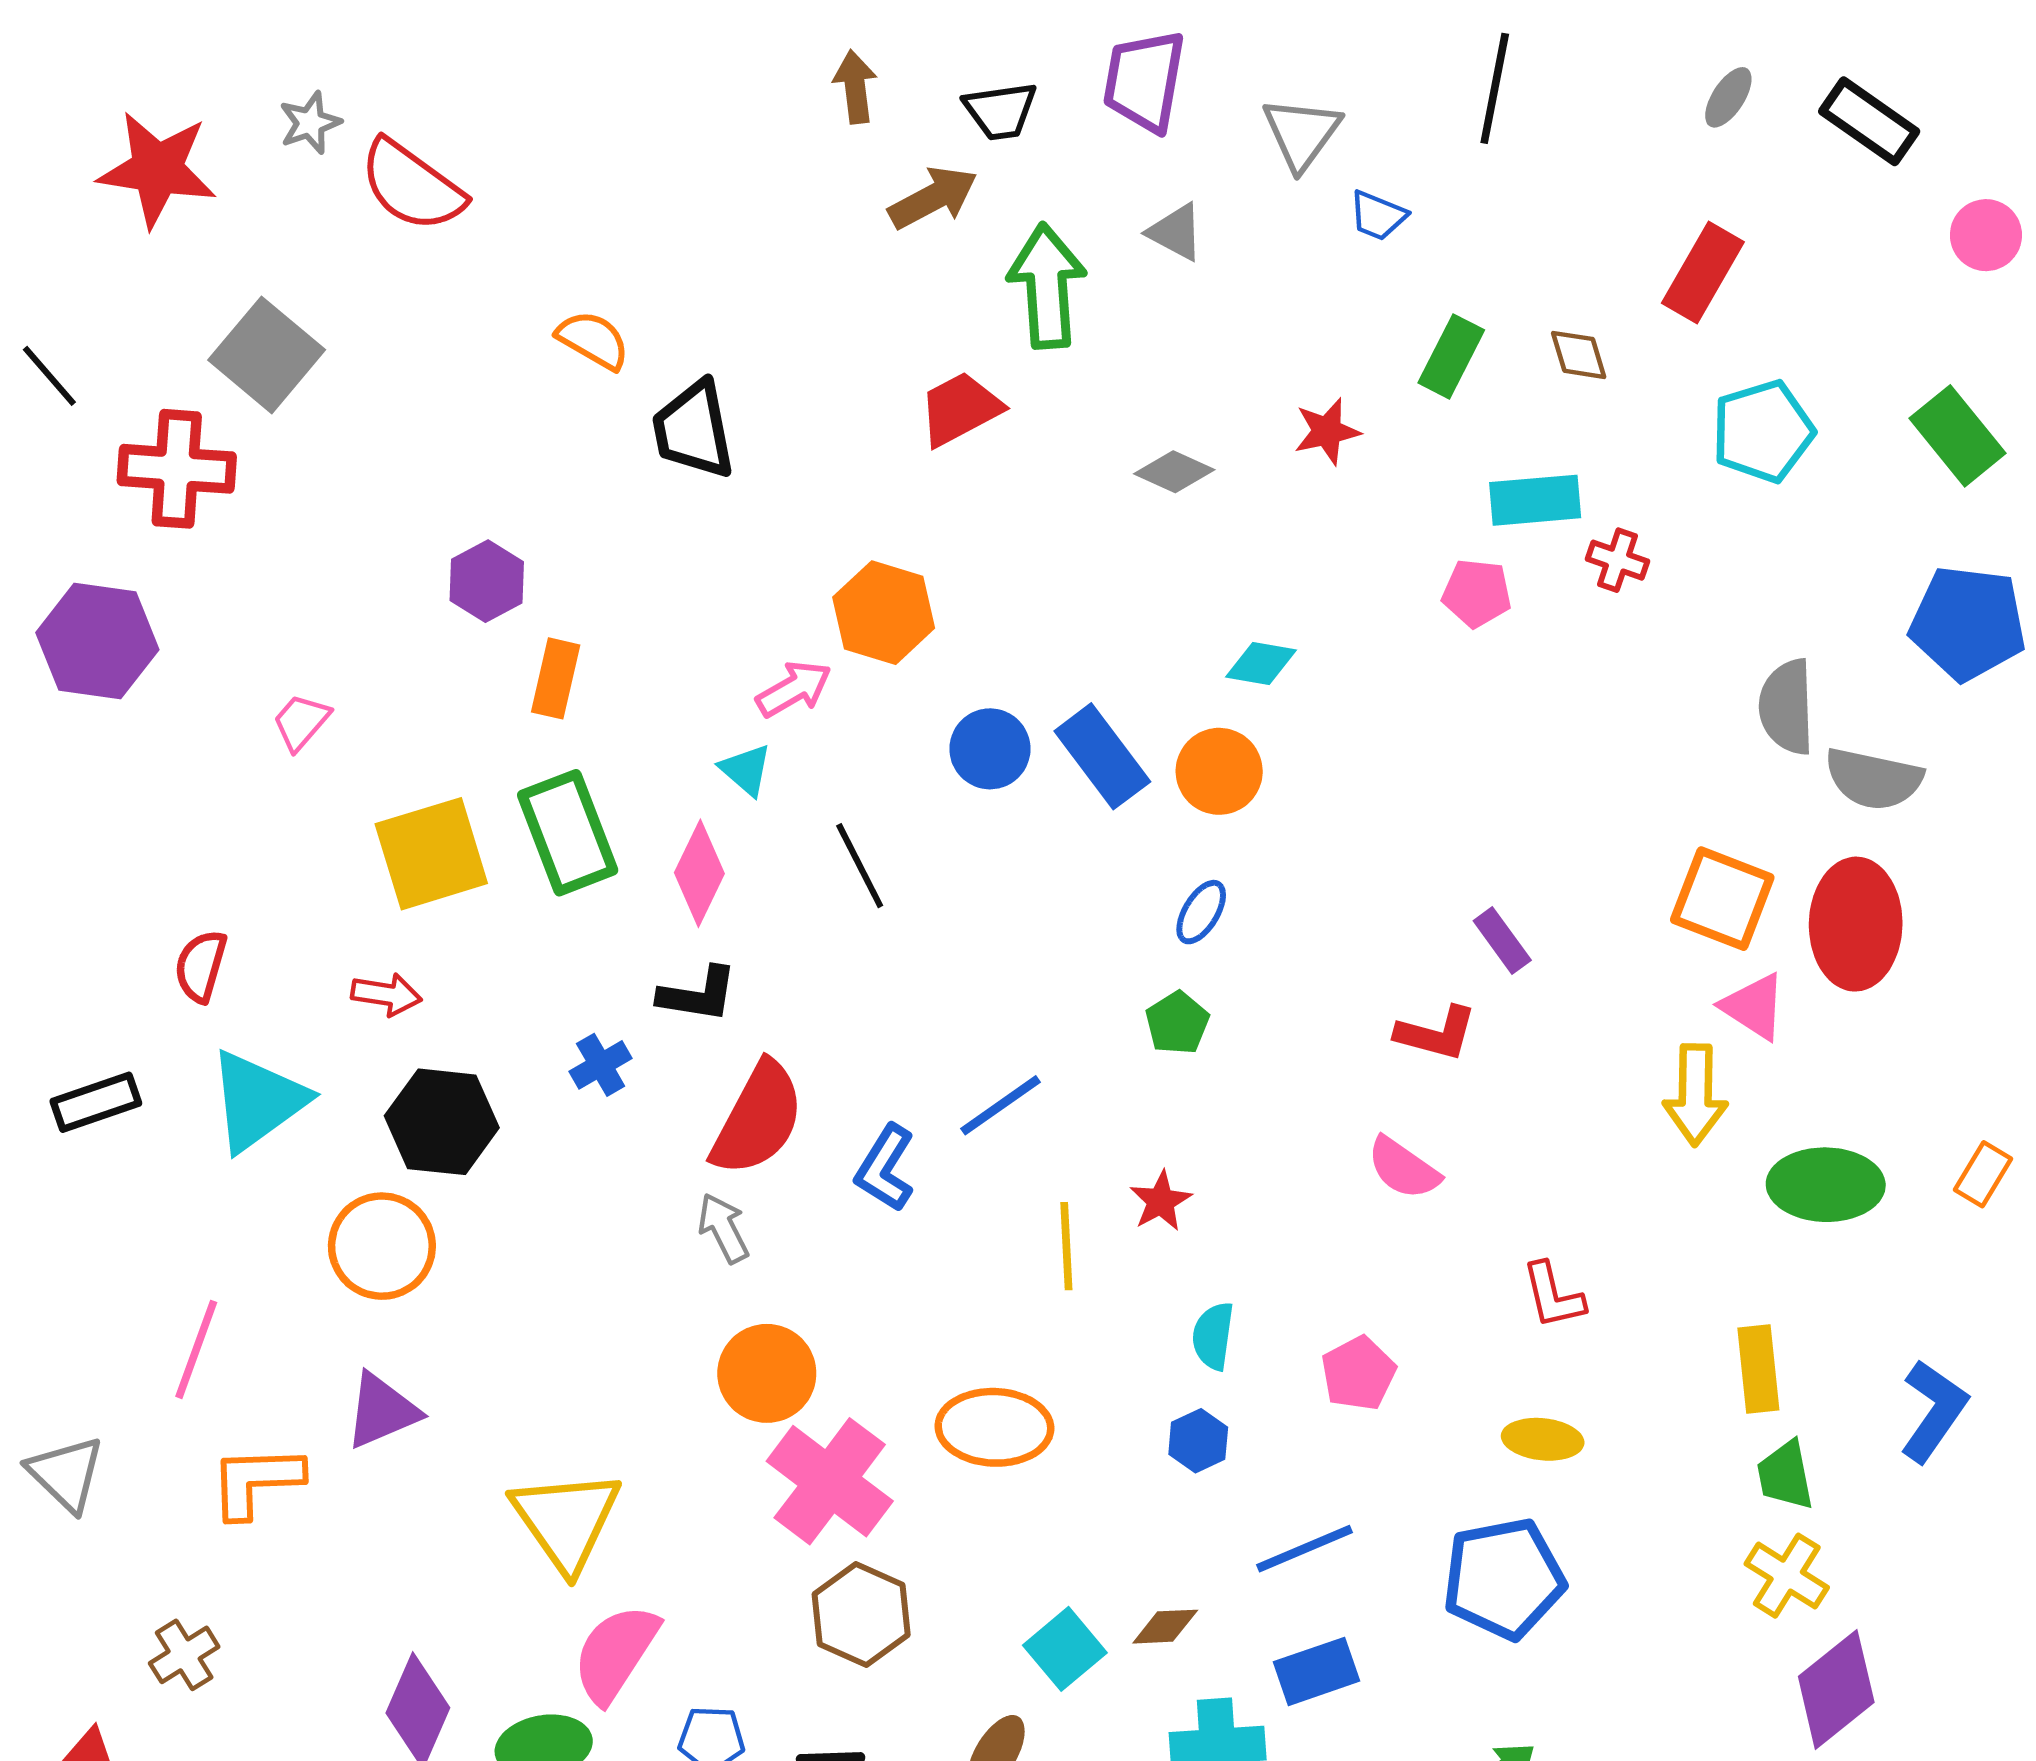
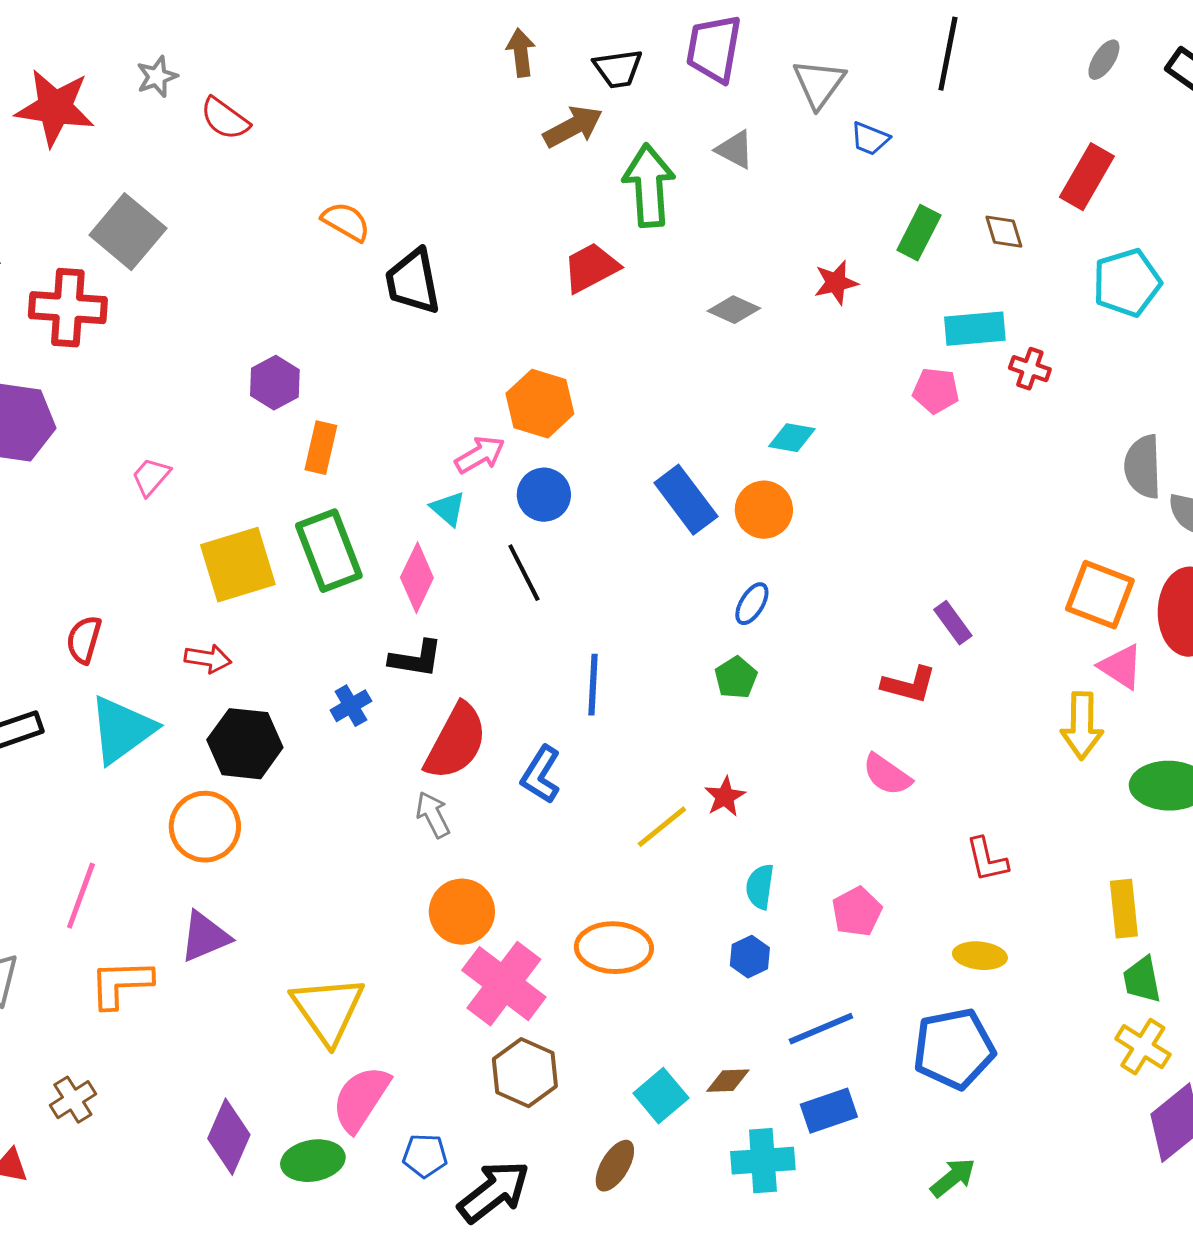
red semicircle: (412, 186) -> (225, 119), size x0.7
blue circle: (990, 749) -> (544, 495), moved
blue line: (1000, 1105) -> (593, 685), moved, turned -52
yellow line: (1066, 1246) -> (662, 827), turned 54

